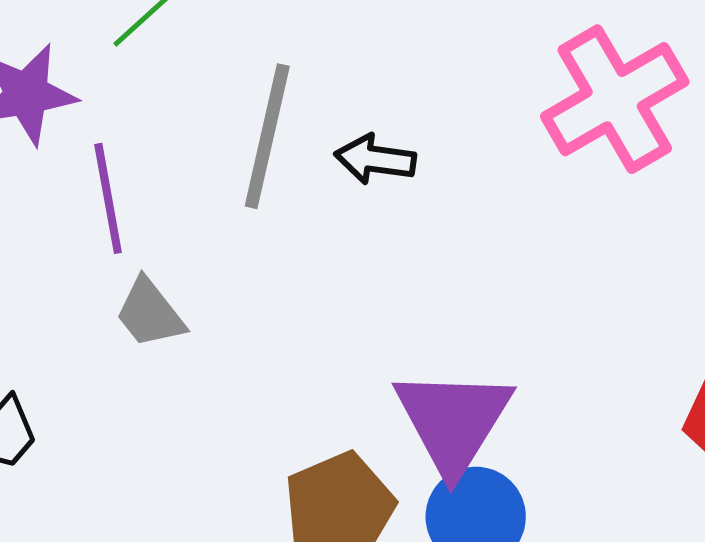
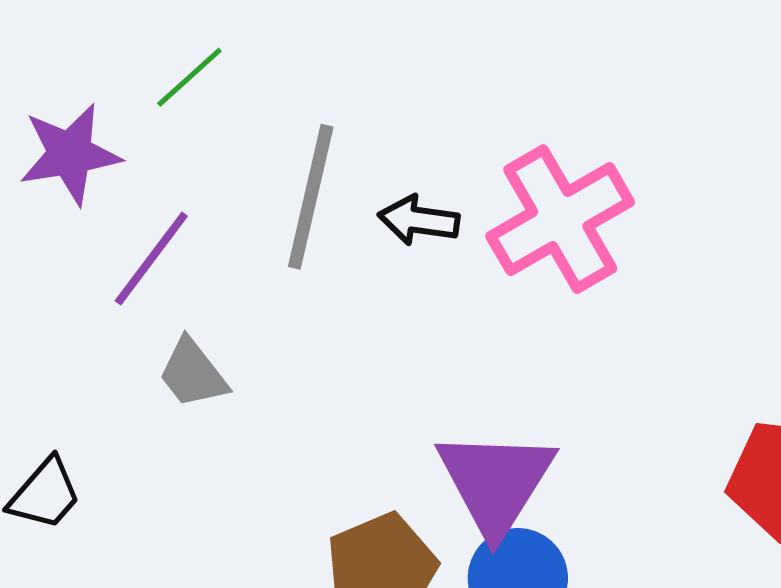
pink cross: (615, 99) -> (560, 219), moved
purple line: (108, 198) -> (151, 259), turned 47

